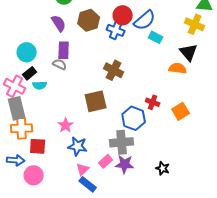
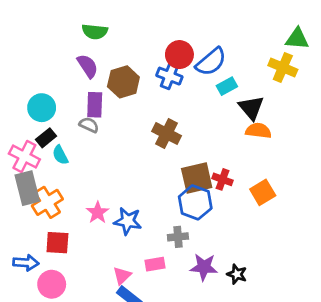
brown hexagon: (89, 20) -> (123, 82), moved
cyan rectangle: (156, 37) -> (227, 86), turned -56
black triangle: (189, 52) -> (251, 108), moved
cyan semicircle: (40, 85) -> (60, 155), turned 64
brown square: (96, 101) -> (197, 178), moved
orange cross: (22, 128) -> (47, 202), moved, turned -30
gray cross: (122, 142) -> (178, 237), size x0.6
blue star: (78, 146) -> (128, 221), moved
pink rectangle: (106, 161) -> (155, 264), turned 32
purple star: (125, 164) -> (204, 267), moved

